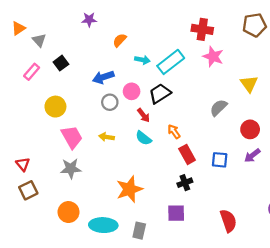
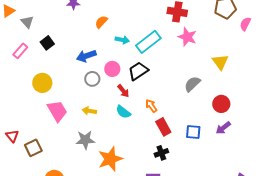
gray star: (71, 169) -> (85, 140), moved
brown square: (28, 190) -> (33, 148), moved

